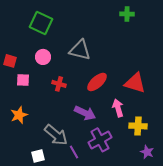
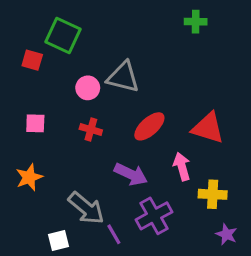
pink circle: (43, 57) -> (88, 88), moved
red square: (10, 61) -> (32, 60), moved

